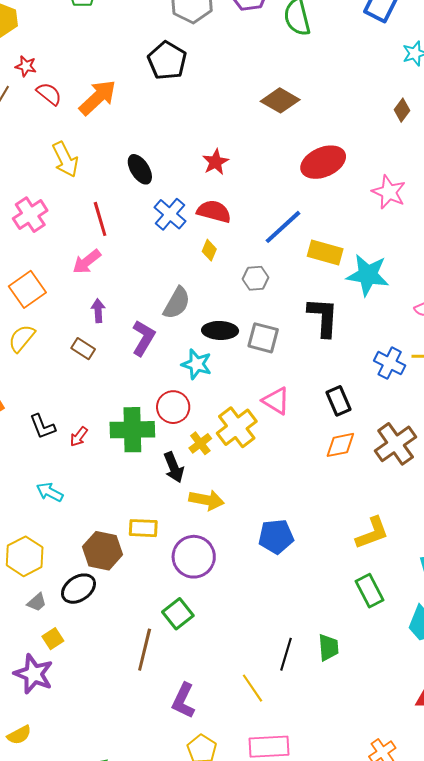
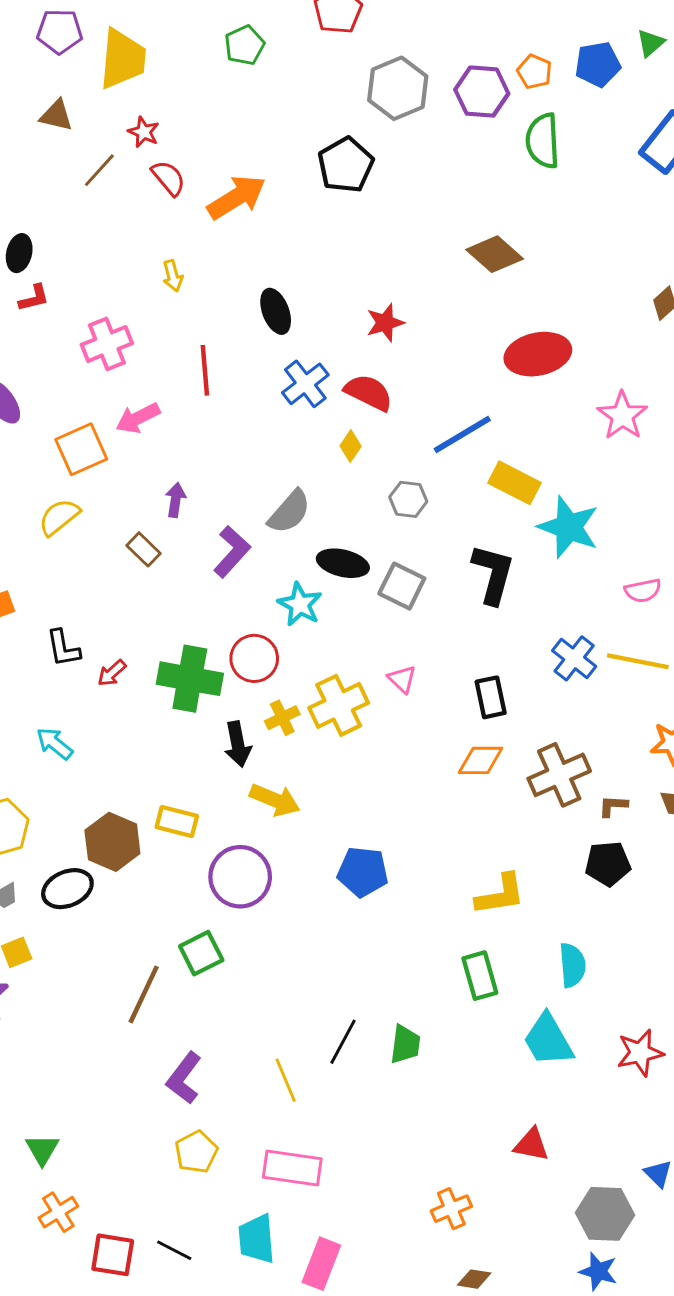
yellow arrow: (65, 159) -> (173, 276), size x0.6
pink arrow: (87, 262) -> (138, 418), moved
pink triangle: (276, 401) -> (402, 679), size x0.7

